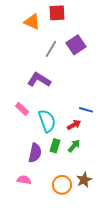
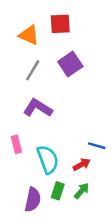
purple square: (76, 45) -> (70, 64), moved
gray line: (51, 49) -> (33, 70), moved
pink rectangle: (22, 109) -> (16, 144), turned 32

